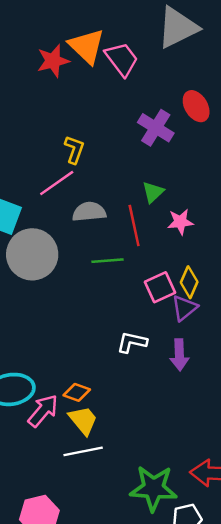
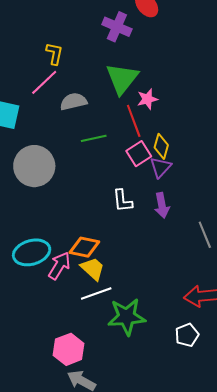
green triangle: (153, 192) -> (122, 79), size x1.8
red line: (134, 225) -> (134, 121), moved
gray circle: (32, 254) -> (34, 166), moved
white L-shape: (132, 342) -> (123, 201), turned -100
orange diamond: (77, 392) -> (84, 247), size x1.4
green star: (153, 488) -> (127, 317), moved

